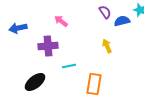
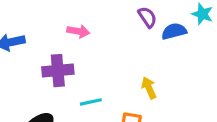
pink arrow: (61, 21) -> (78, 31), turned 152
yellow arrow: (107, 46) -> (149, 88), moved

